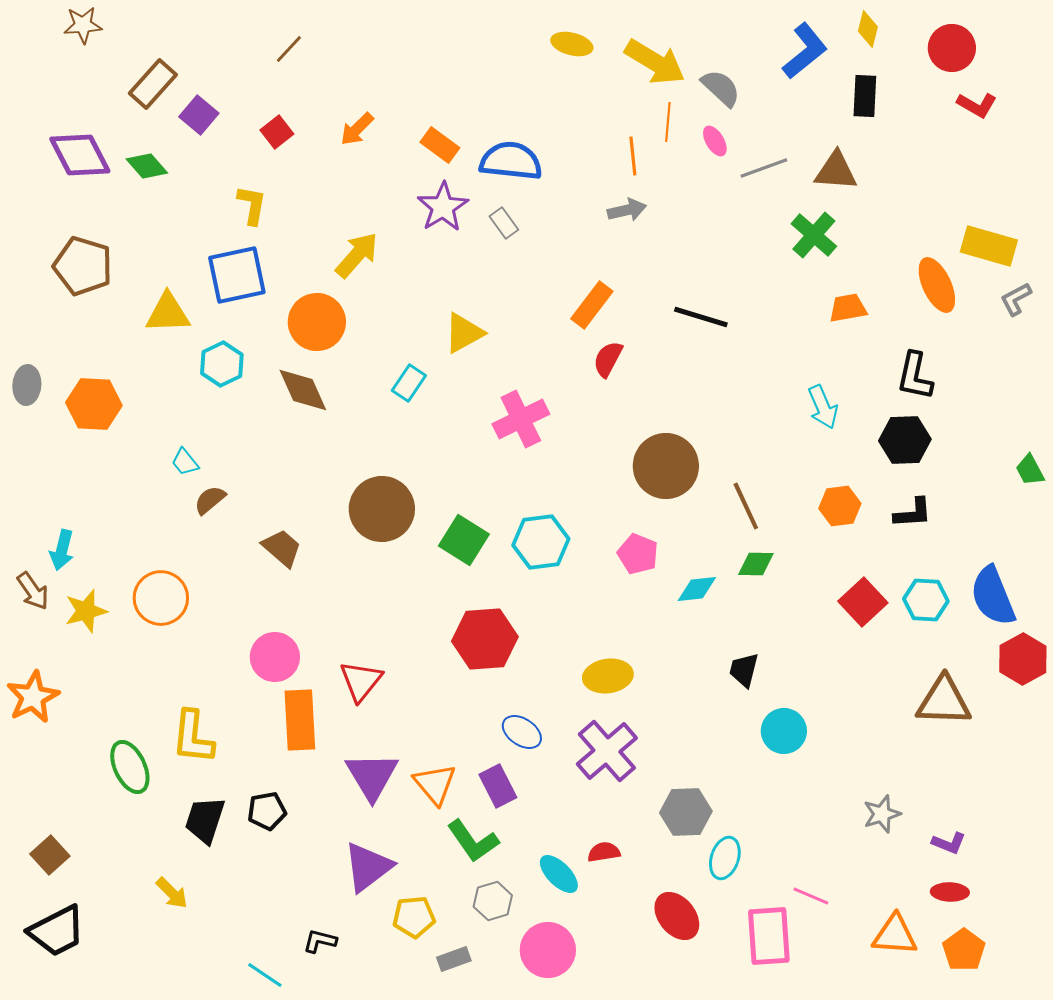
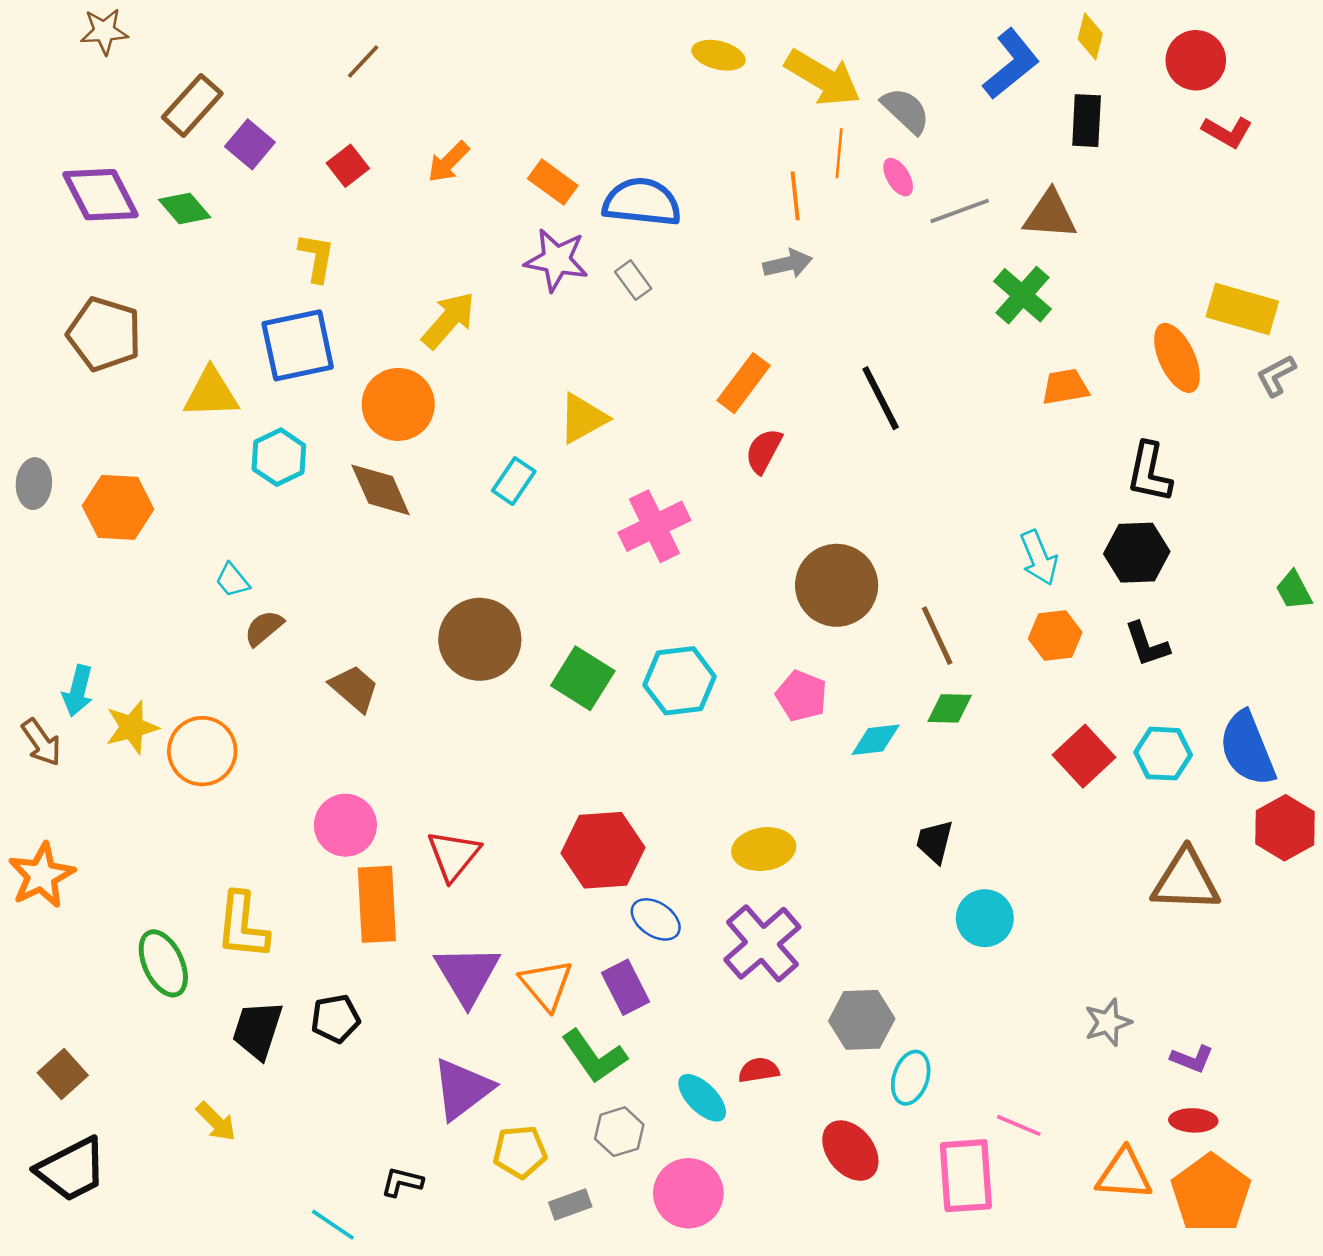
purple star: (443, 207) -> (556, 260), turned -30
black line: (701, 317) -> (881, 398), turned 46
cyan arrow: (823, 407) -> (1039, 558), moved
black L-shape: (913, 513) -> (1147, 644), turned 75
yellow star: (86, 611) -> (132, 727), moved
red hexagon: (485, 639) -> (603, 850), moved
orange pentagon: (964, 950) -> (1211, 1193), size x1.5

